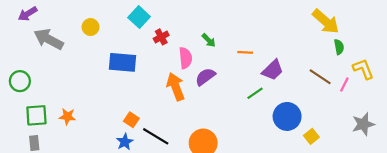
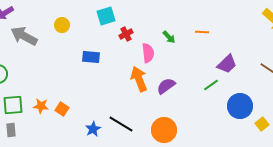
cyan square: (139, 17) -> (106, 16), turned 30
orange line: (245, 52) -> (202, 32), moved
blue rectangle: (123, 62) -> (91, 57), size x0.7
purple semicircle: (205, 77) -> (166, 86), moved
orange square: (131, 120) -> (62, 109), moved

